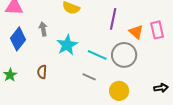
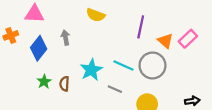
pink rectangle: (157, 30) -> (188, 39), turned 60
cyan star: (67, 45) -> (91, 70), moved
green star: (10, 75) -> (44, 82), moved

